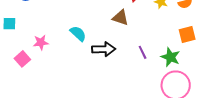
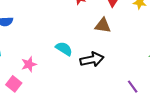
purple line: (143, 52) -> (133, 87), moved

